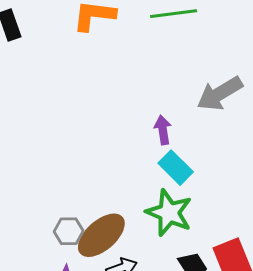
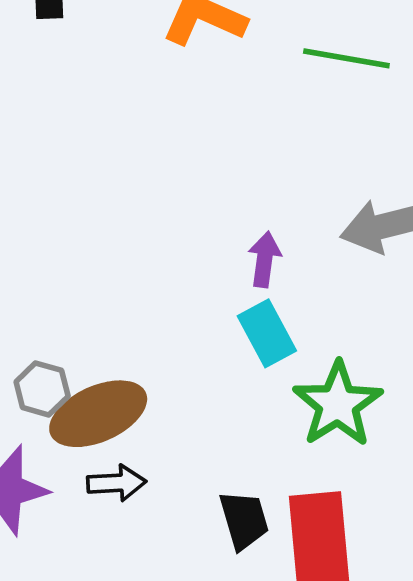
green star: (169, 213) -> (338, 404), moved

